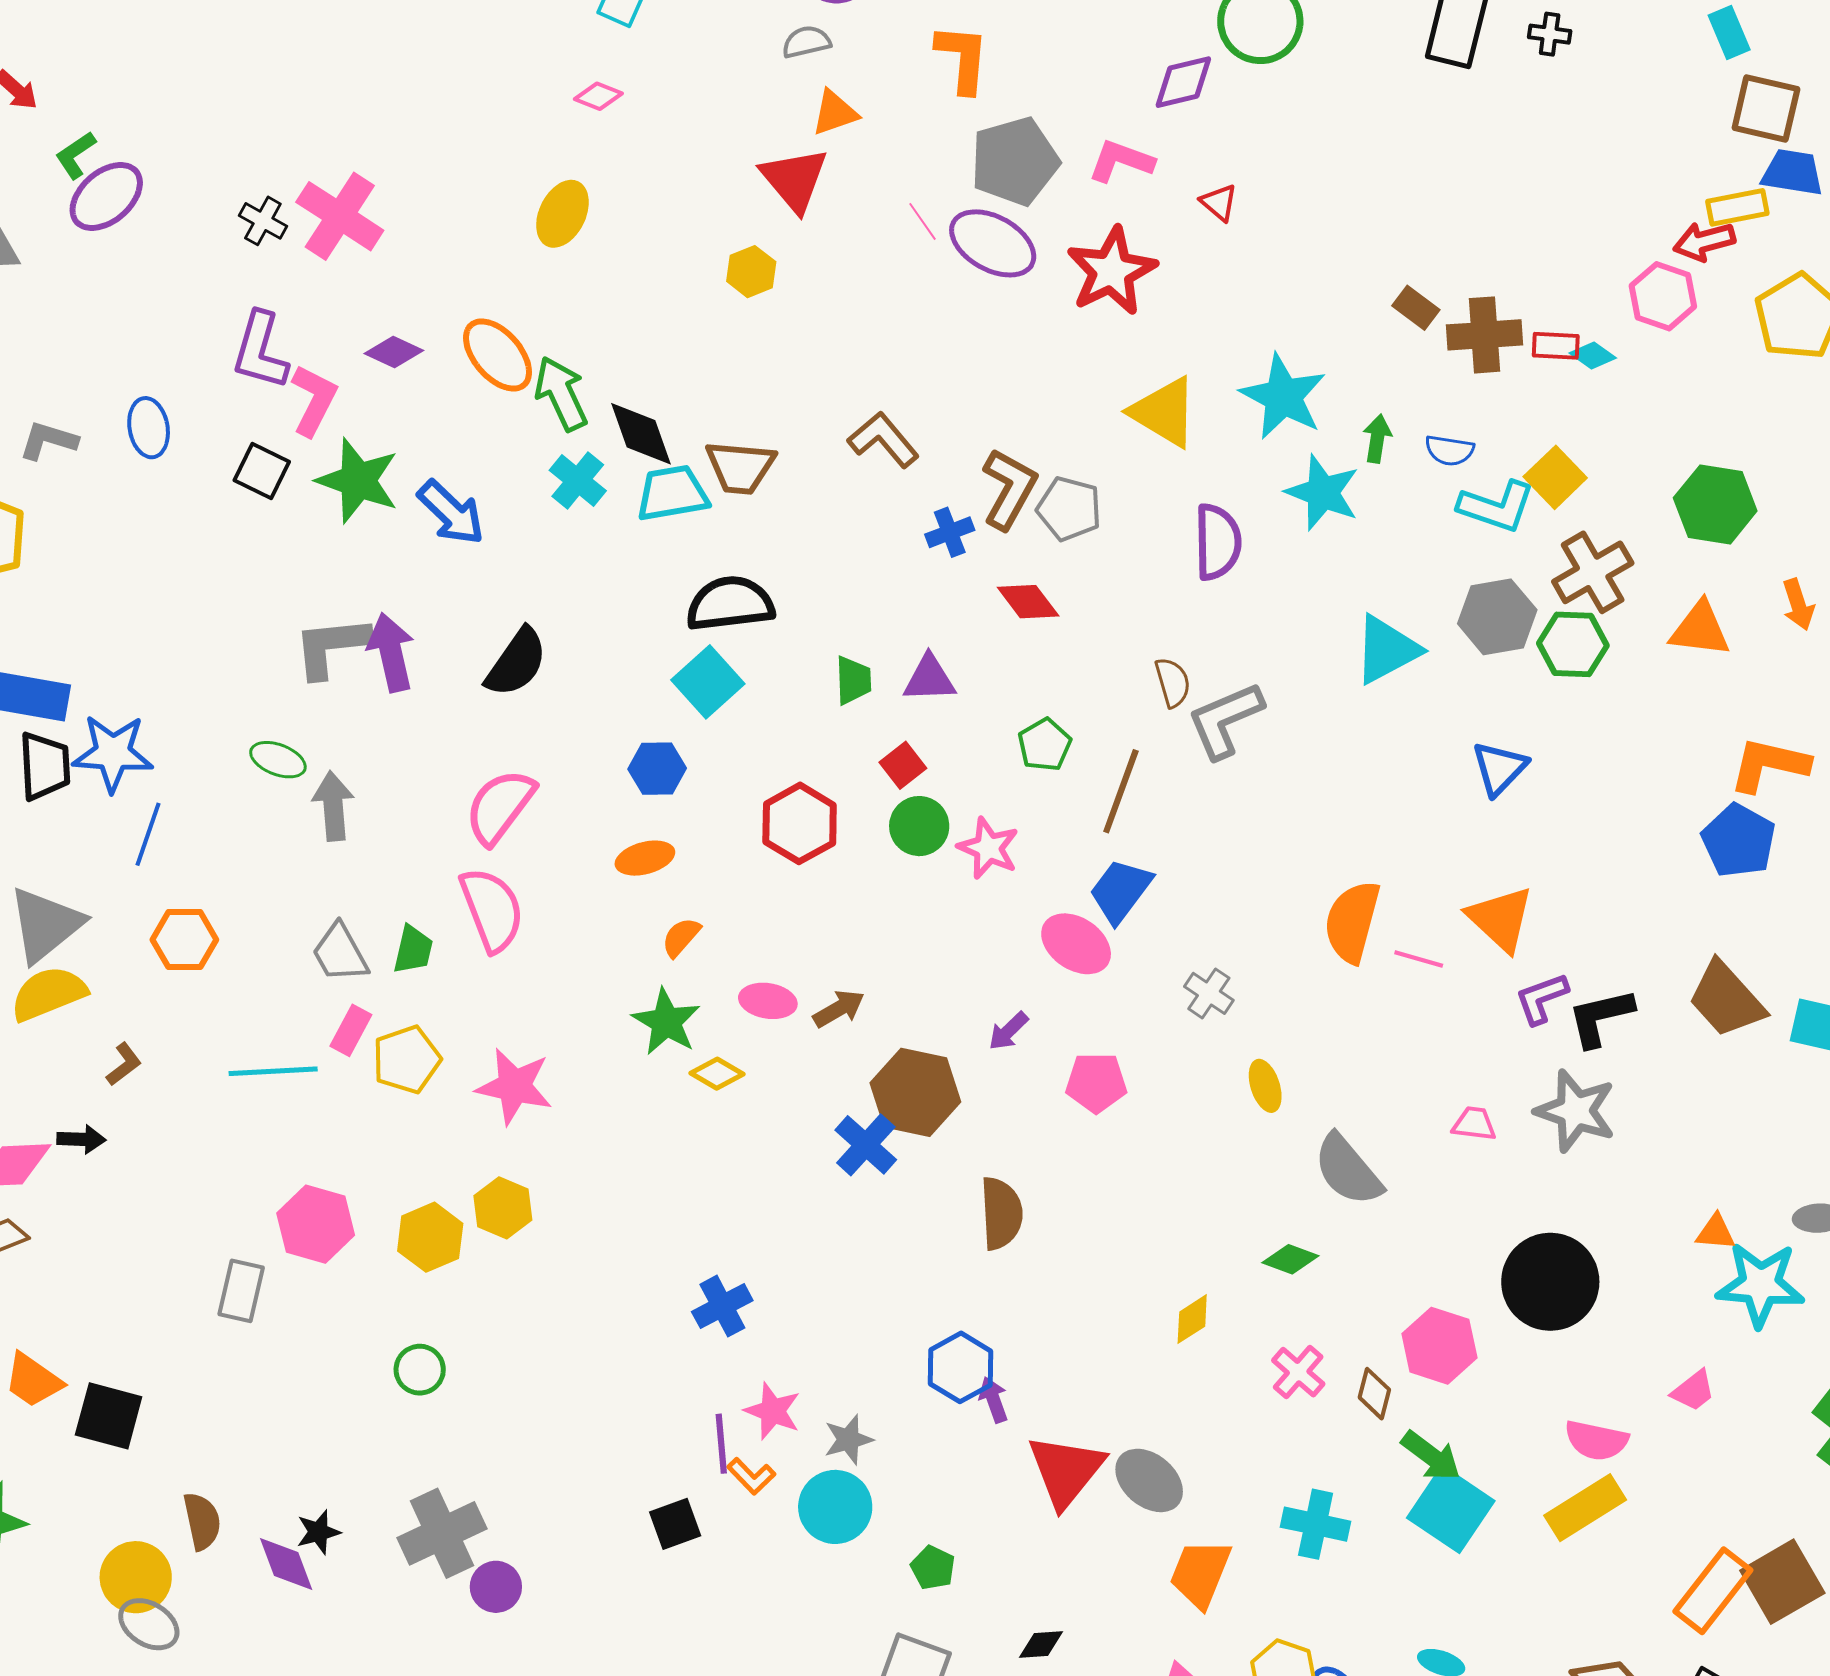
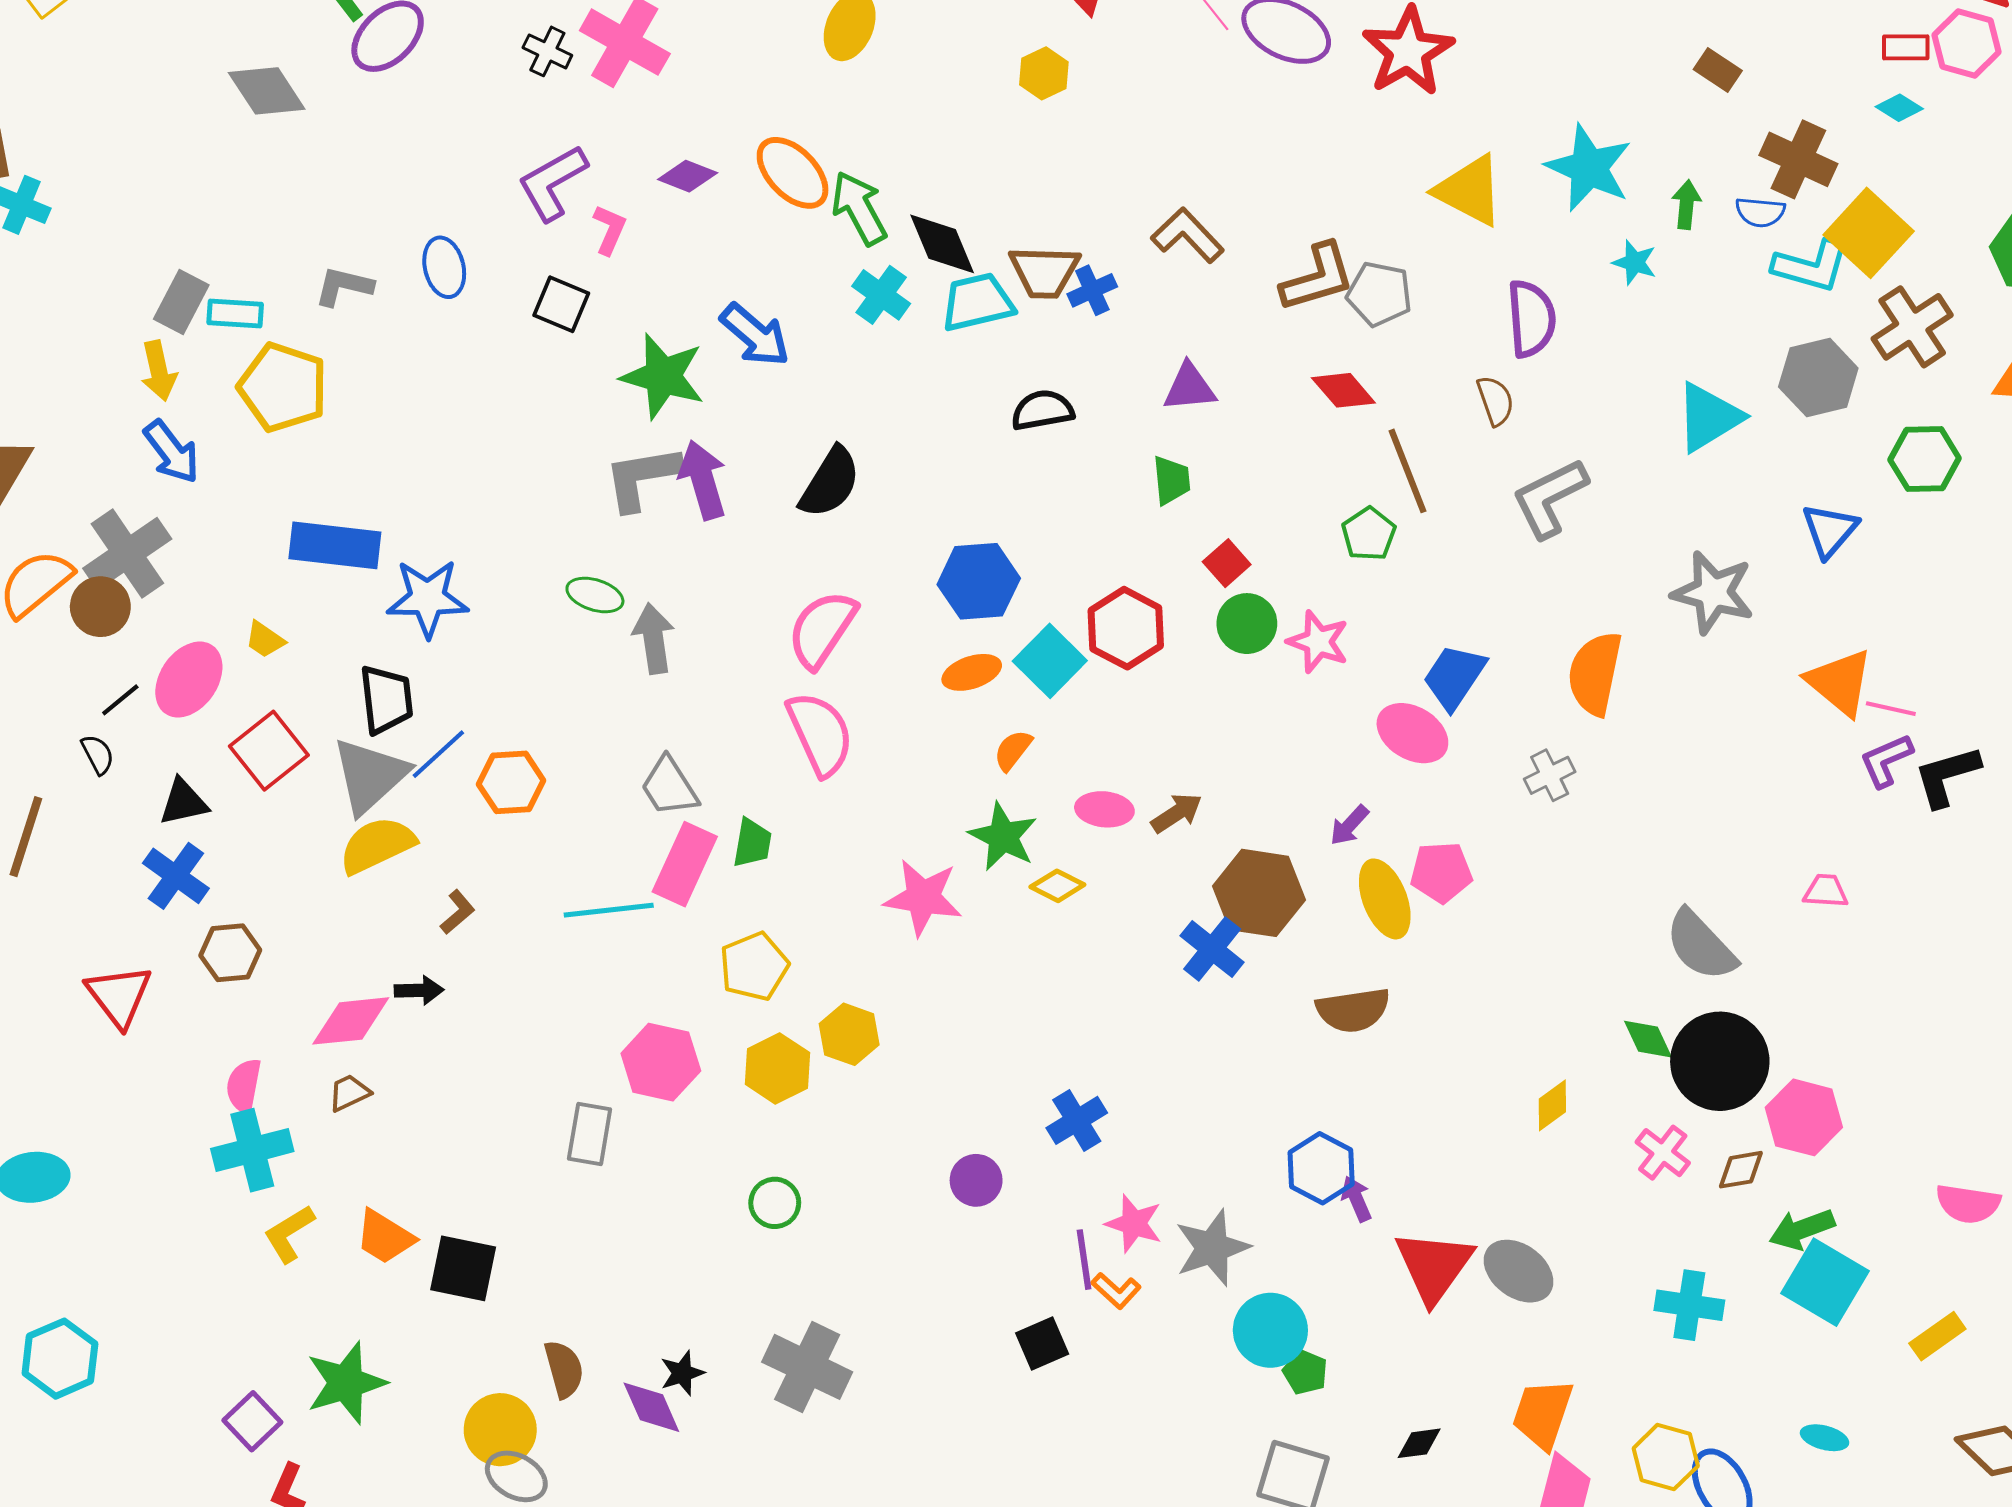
brown cross: (1485, 335) -> (1798, 159), moved, turned 32
red rectangle: (1556, 346) -> (1906, 47), moved
purple L-shape: (260, 351) -> (552, 183), turned 48
pink L-shape: (314, 400) -> (610, 230), size x0.7
yellow square: (1555, 477) -> (1869, 233), size x1.4
green star: (358, 481) -> (663, 376), moved
brown L-shape: (1009, 489) -> (1318, 277), turned 48
cyan star: (1323, 493) -> (1635, 262), size x0.6
blue cross: (950, 532) -> (1092, 290), moved
black semicircle: (730, 604) -> (1042, 410), size x0.7
green hexagon: (1573, 644) -> (1925, 459), moved
purple triangle: (929, 679) -> (1190, 387), moved
cyan square: (708, 682) -> (1050, 661), moved
brown semicircle: (1173, 682) -> (1495, 401), moved
black trapezoid: (45, 766) -> (386, 699), moved
blue hexagon: (657, 769) -> (979, 581), size x1.4
brown line: (1121, 791) -> (1408, 471), moved, turned -38
blue line: (148, 834) -> (438, 754), moved, turned 32
orange semicircle: (1352, 922) -> (1595, 673), moved
green trapezoid: (413, 950) -> (752, 843), moved
pink line: (1419, 959) -> (1891, 709), moved
gray cross: (1209, 993) -> (1550, 775), turned 33
pink rectangle: (351, 1030) -> (685, 864), size x1.6
yellow pentagon: (407, 1060) -> (754, 966), moved
pink star: (514, 1086) -> (923, 898), moved
yellow ellipse: (1265, 1086) -> (1385, 899), moved, size x1.5
gray star: (1576, 1111) -> (1713, 593), moved
brown semicircle: (1001, 1213) -> (1353, 1010), turned 88
green diamond: (1290, 1259) -> (1648, 1039), turned 48
black circle: (1550, 1282) -> (1720, 1061), moved
brown diamond: (1374, 1394) -> (1741, 1170), turned 69
gray star: (848, 1440) -> (1212, 1248), size x1.5
green arrow: (1431, 1456) -> (1802, 1229), turned 126
cyan circle: (835, 1507) -> (1270, 1330), moved
yellow rectangle: (1585, 1508) -> (1937, 1336), moved, size x0.7
gray cross: (442, 1533) -> (807, 1367), turned -36
orange trapezoid: (1200, 1573) -> (1543, 1414), moved
purple circle: (496, 1587) -> (976, 1180), moved

